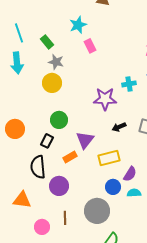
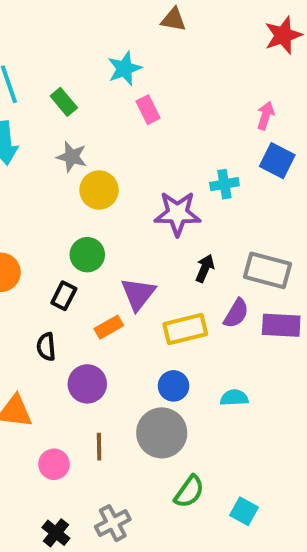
gray star: (56, 62) -> (72, 157), moved
yellow circle: (52, 83) -> (99, 190), moved
black arrow: (119, 127) -> (205, 268), turned 136
black semicircle: (38, 167) -> (46, 347), size x0.6
purple semicircle: (130, 174) -> (236, 313), moved
blue circle: (113, 187) -> (173, 386), moved

